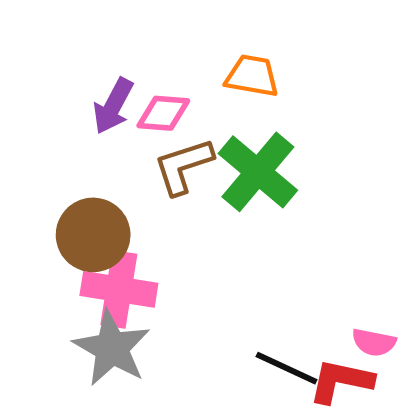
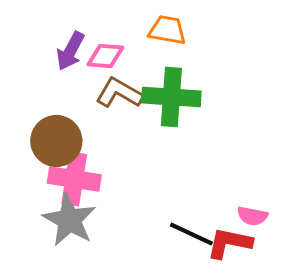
brown L-shape: (183, 166) -> (119, 93), turned 48
green cross: (258, 172) -> (171, 97), turned -36

